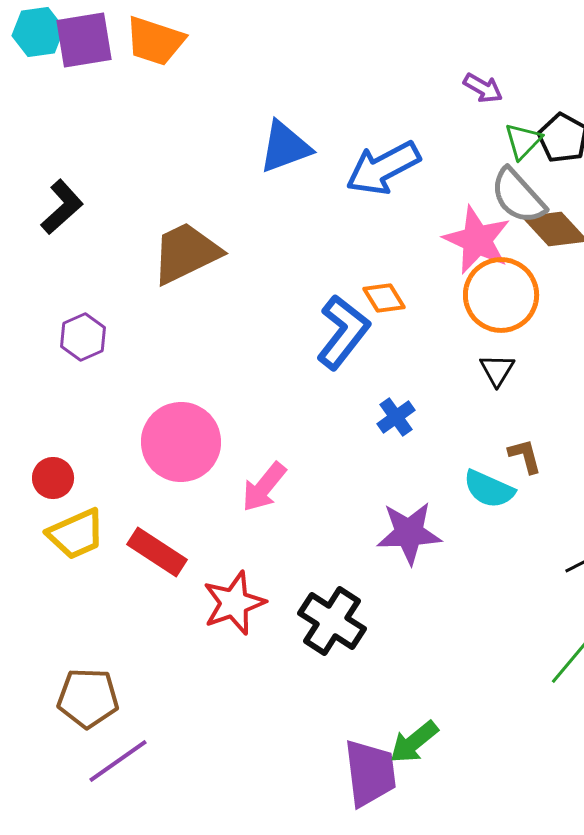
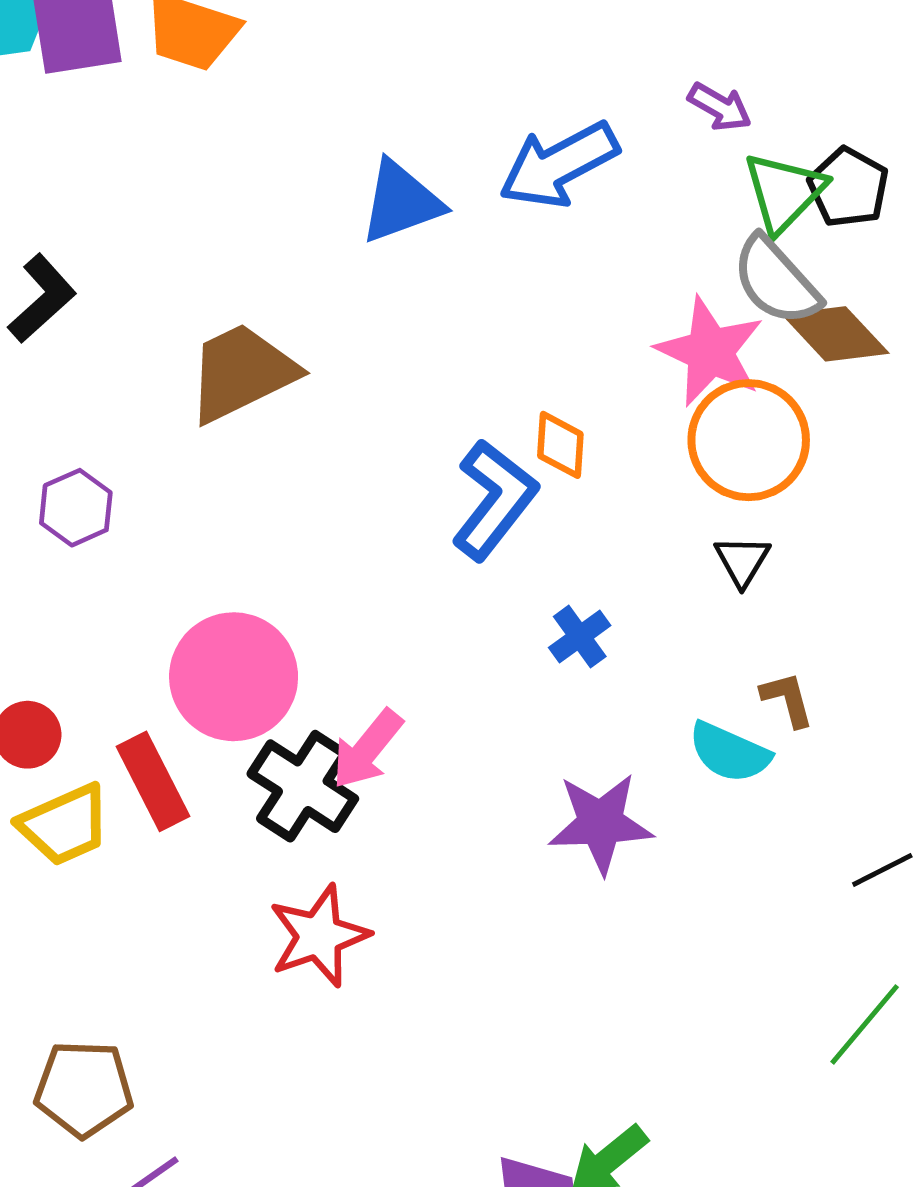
green triangle: (523, 141) -> (784, 192), size x1.4
blue arrow: (383, 168) -> (559, 165), moved
orange diamond: (384, 298) -> (560, 445), turned 36
red rectangle: (157, 552) -> (153, 781), moved, turned 30
black cross: (332, 621) -> (303, 786), moved

